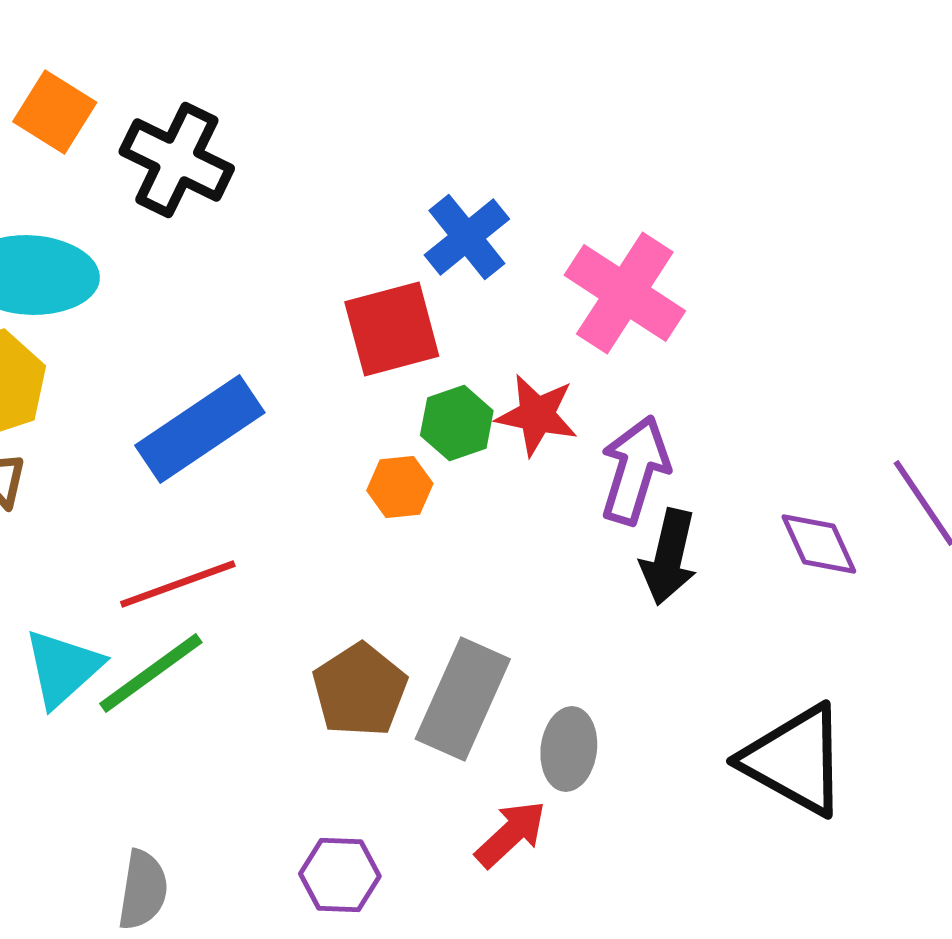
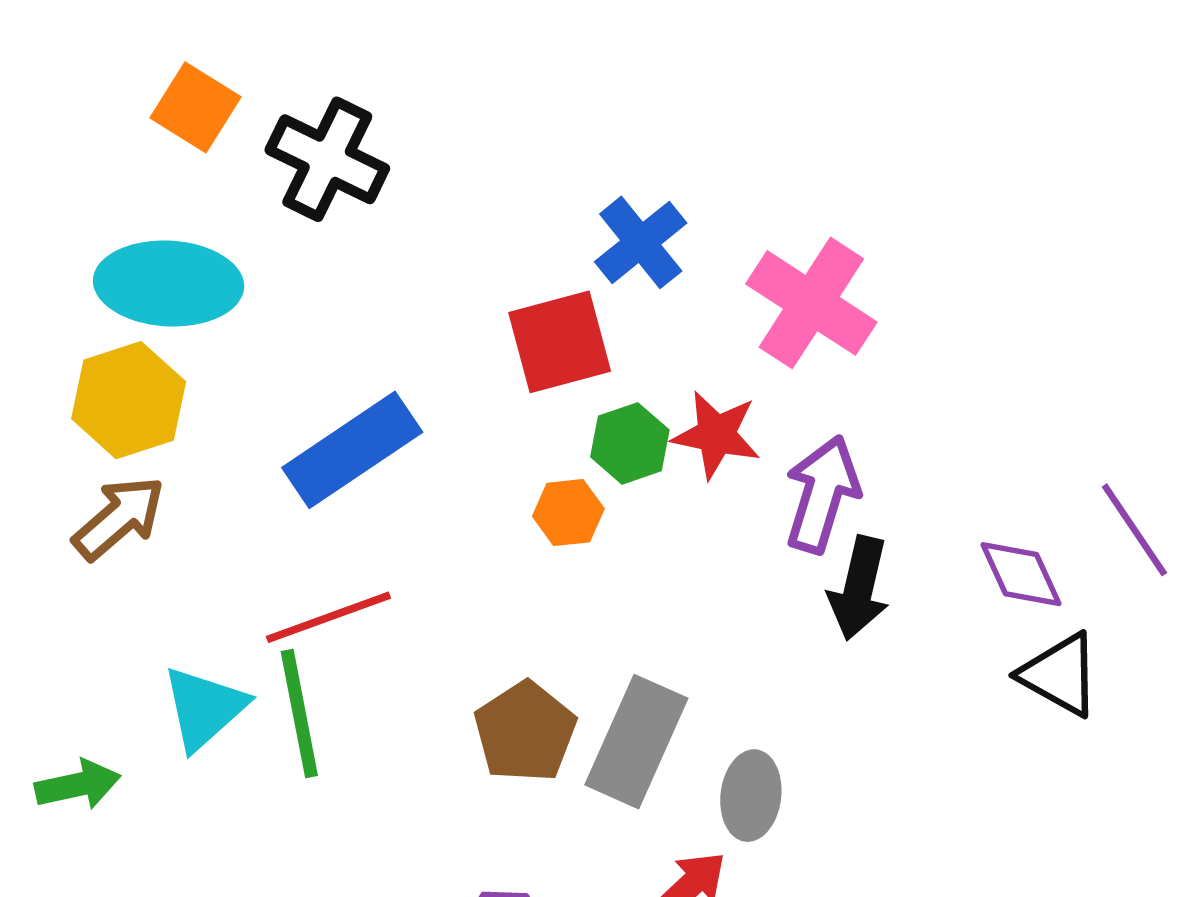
green line: (151, 673) -> (299, 713), turned -65
black triangle: (795, 760) -> (1060, 675), moved, size x0.7

